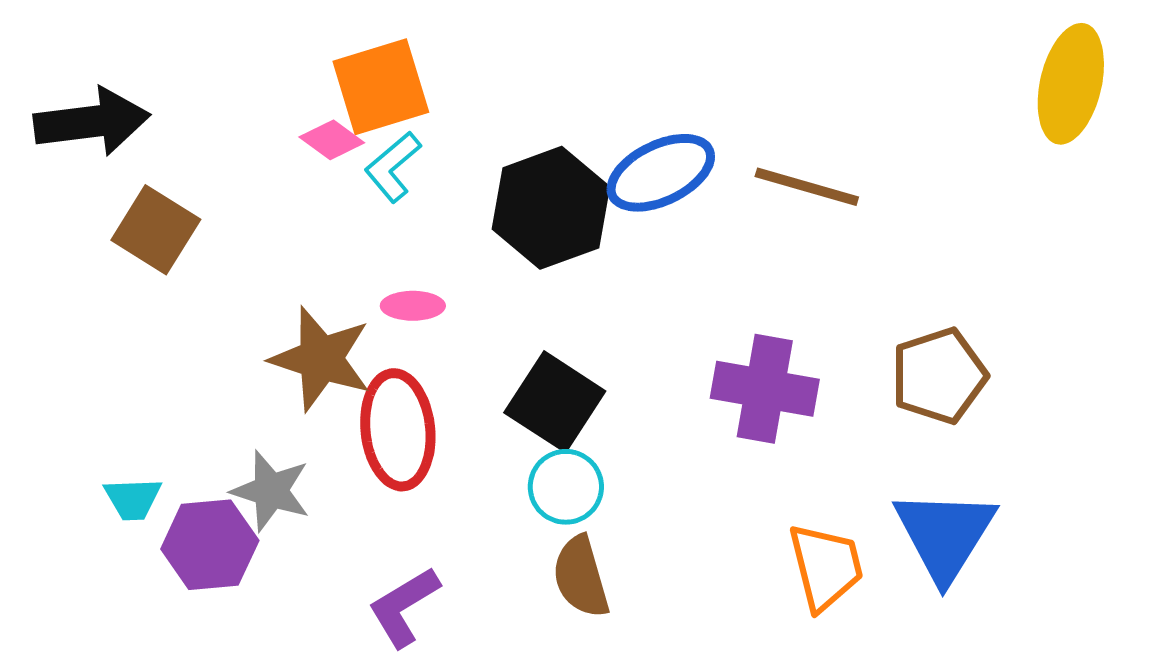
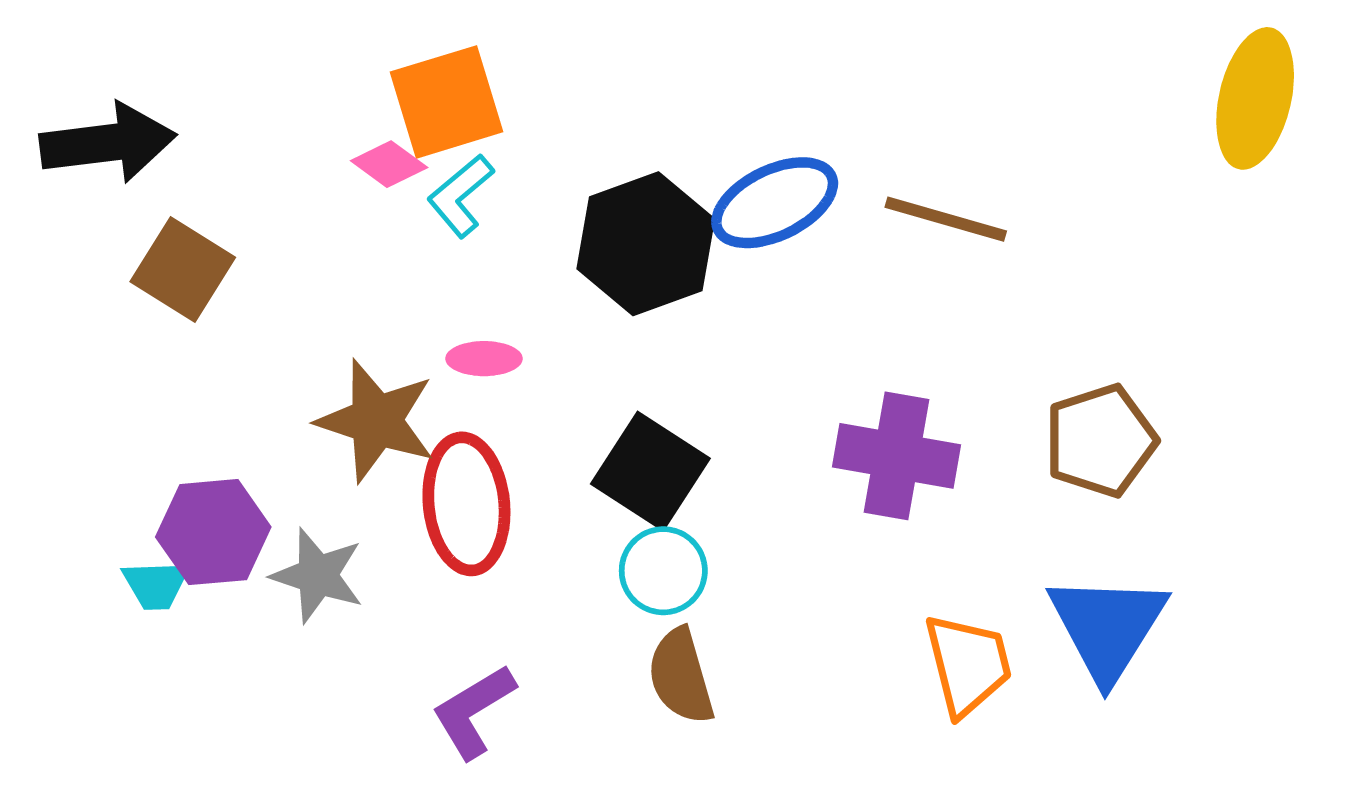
purple hexagon: (210, 545) -> (213, 532), moved

